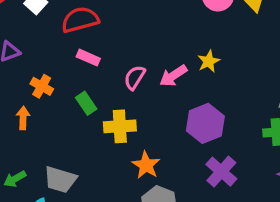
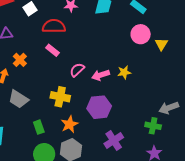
green rectangle: (86, 103) -> (39, 127), moved
purple hexagon: (205, 123) -> (99, 107), moved
gray trapezoid: (60, 180) -> (18, 99), moved

